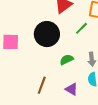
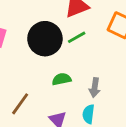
green line: (81, 28) -> (77, 37), moved

